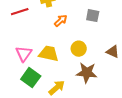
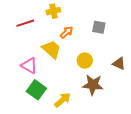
pink triangle: (24, 54) -> (29, 66), turned -36
yellow trapezoid: (49, 54) -> (51, 49), moved, turned 30

